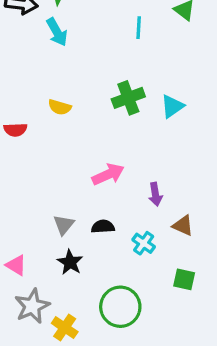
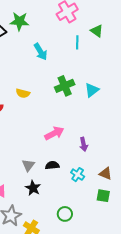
cyan line: (139, 28) -> (77, 42), moved
cyan arrow: (57, 32) -> (40, 52), moved
brown triangle: (183, 226) -> (106, 174), moved
green circle: (120, 307) -> (65, 214), size x0.6

